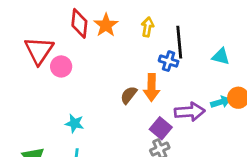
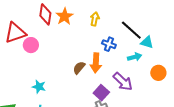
black line: (179, 42) -> (131, 30), moved, turned -45
red triangle: (39, 50) -> (15, 33), turned 35
cyan arrow: (221, 102) -> (135, 57), moved
purple arrow: (190, 112) -> (123, 82), turned 45

